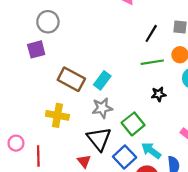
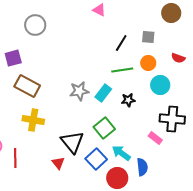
gray circle: (48, 22) -> (35, 25), moved
brown rectangle: (71, 79) -> (27, 86), moved
cyan rectangle: (102, 80) -> (103, 93), moved
gray star: (102, 108) -> (79, 91), moved

